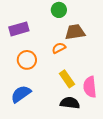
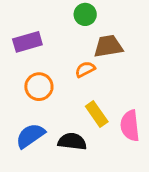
black semicircle: (70, 103) -> (72, 141), moved

